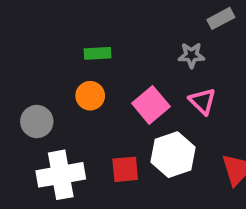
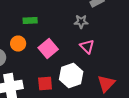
orange circle: (90, 96) -> (18, 44), moved
pink square: (151, 105) -> (48, 49), moved

